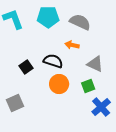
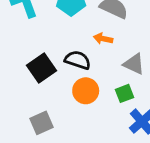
black square: (26, 67) -> (41, 68), size x1.5
gray square: (15, 103) -> (41, 123), moved

